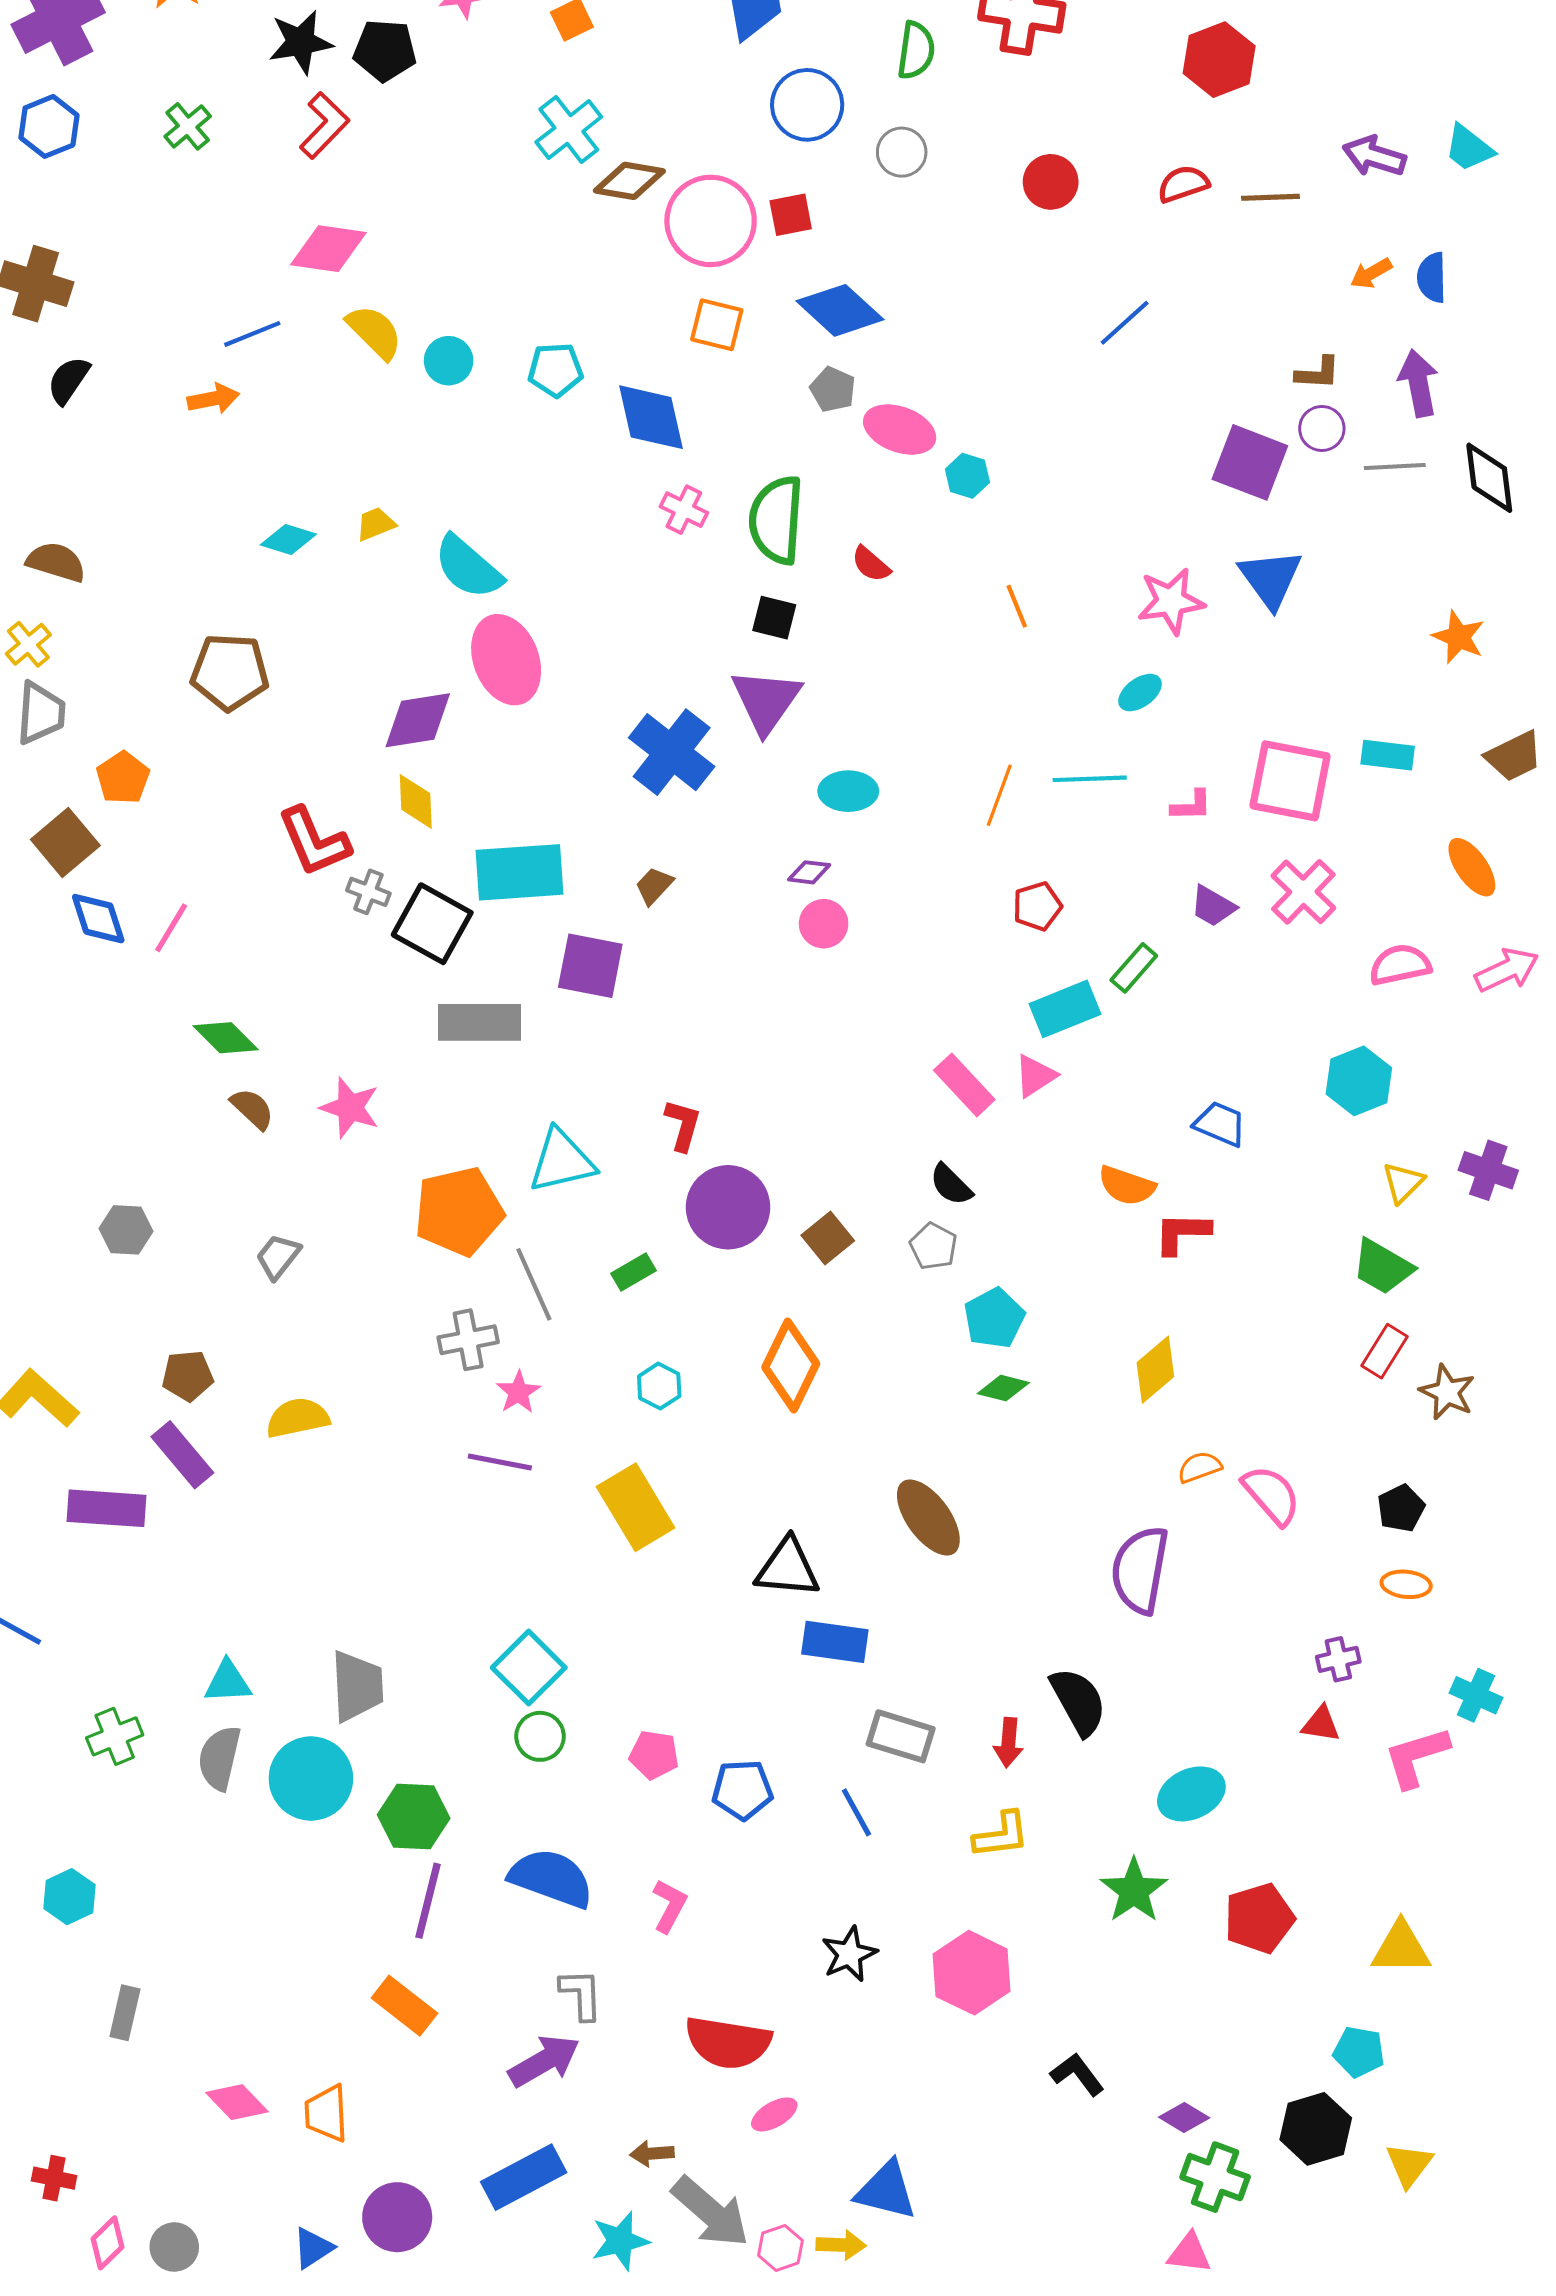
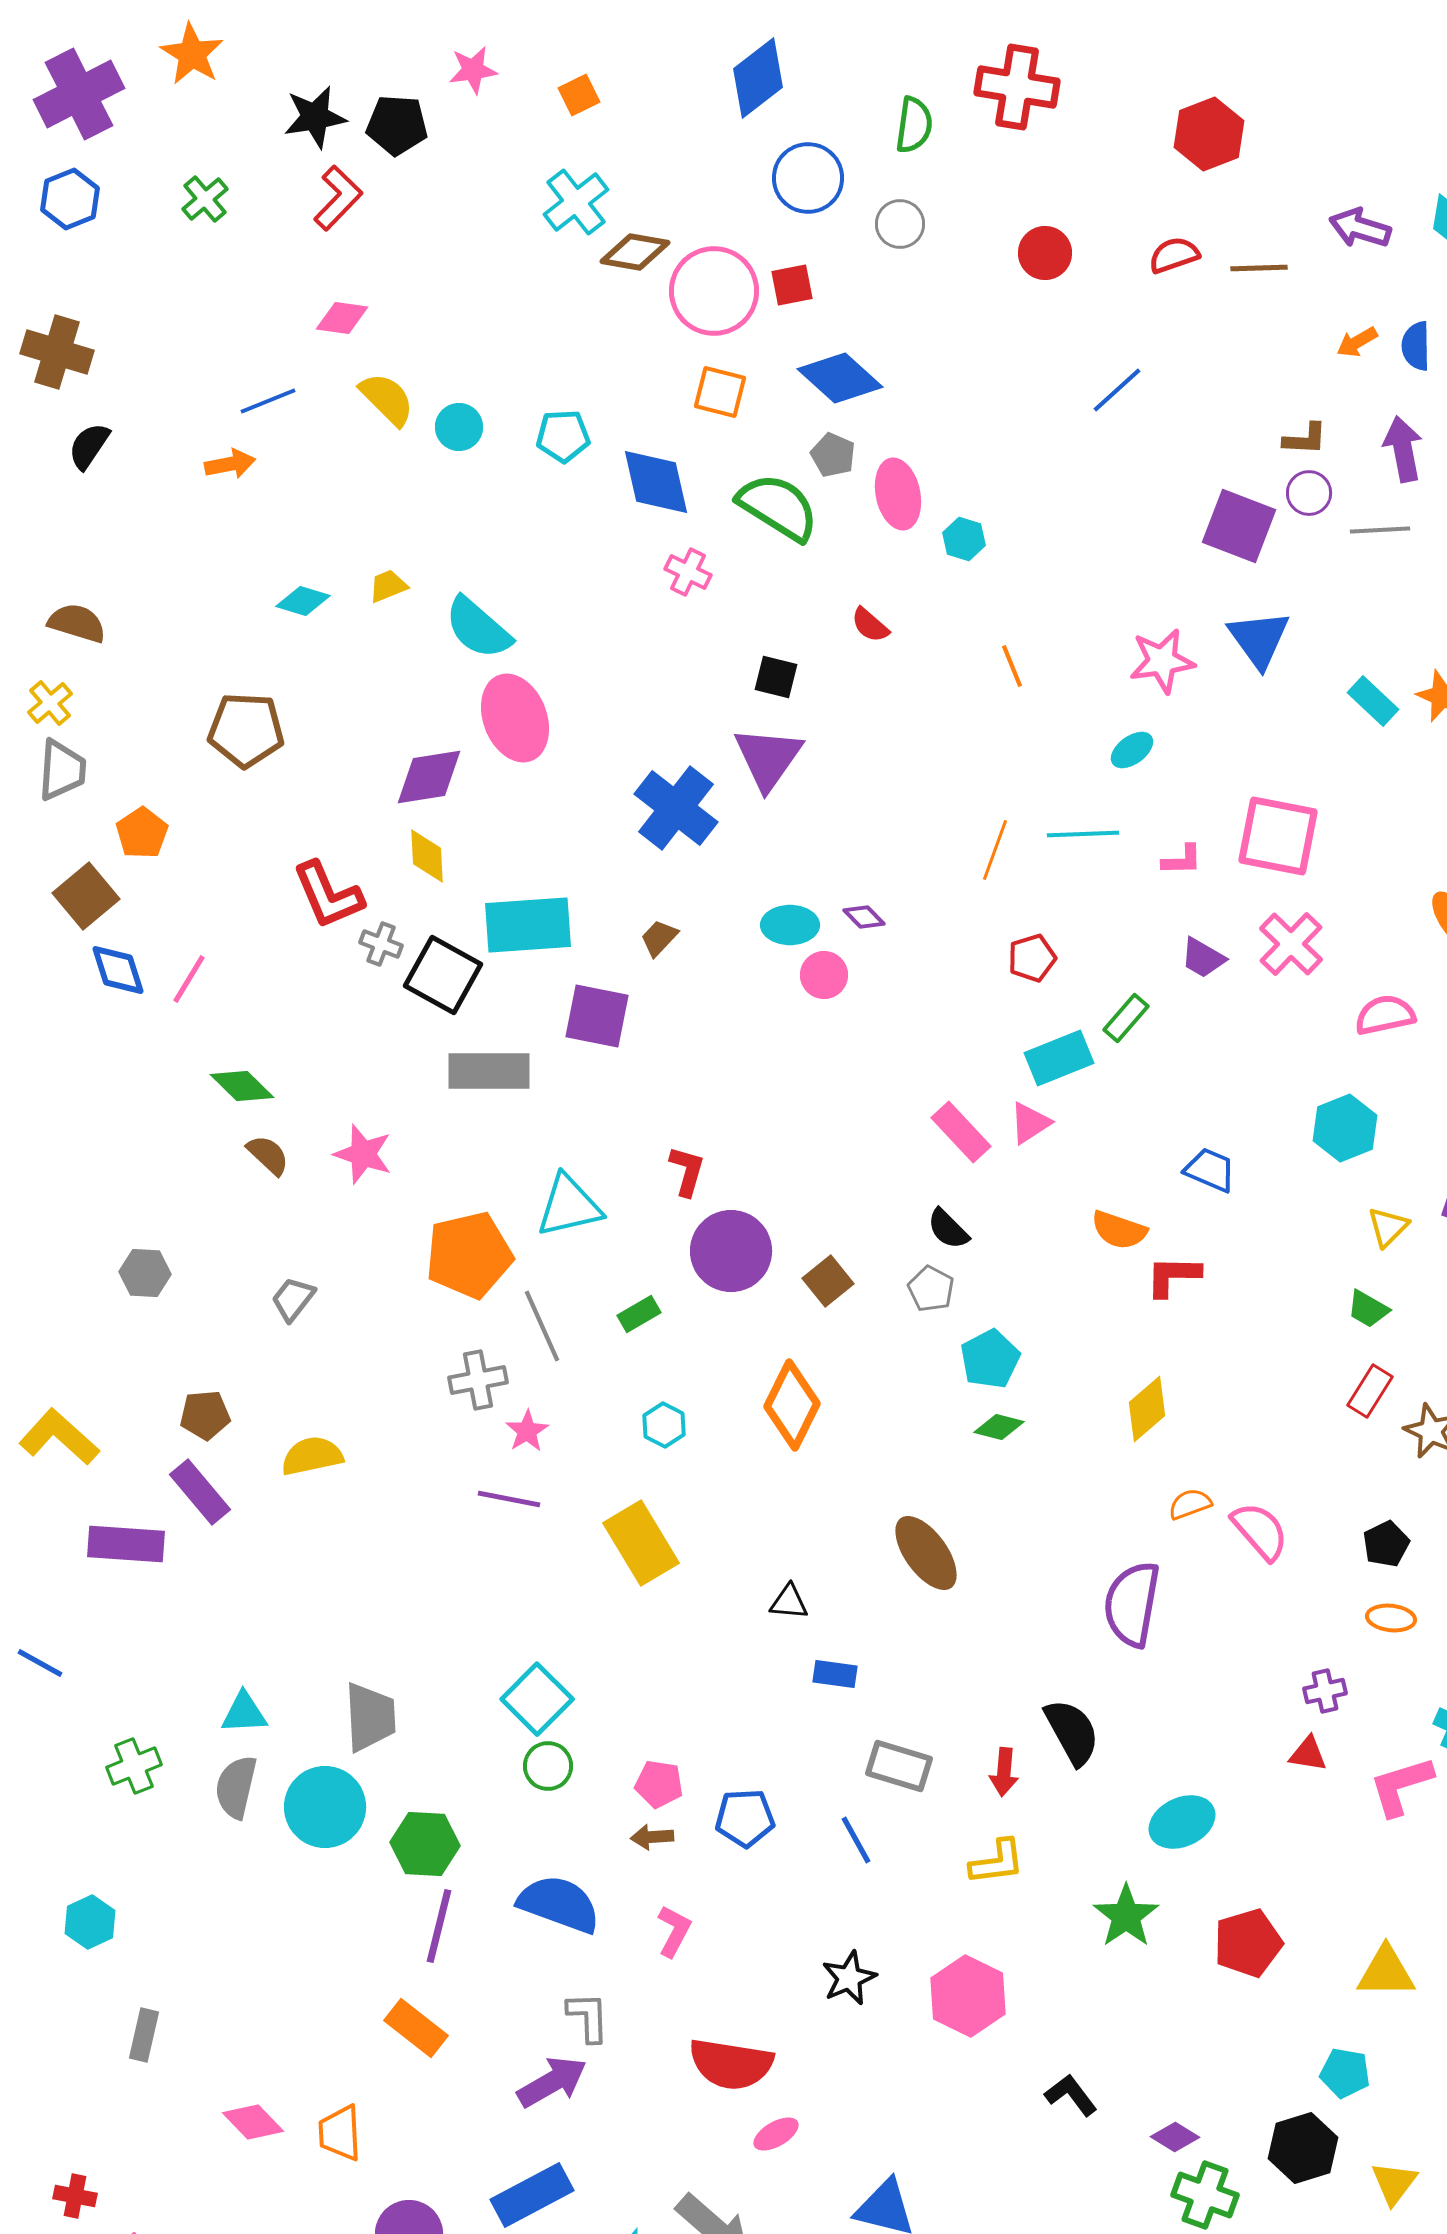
pink diamond: (328, 249) -> (342, 318), size x0.7
pink ellipse: (900, 430) -> (898, 494), turned 58
green semicircle: (776, 520) -> (778, 507), moved, turned 118
cyan rectangle: (1388, 755) -> (1373, 701), moved, turned 36
cyan ellipse: (848, 791) -> (790, 925), moved
purple diamond: (809, 872) -> (864, 917), moved, turned 39
green trapezoid: (1382, 1267) -> (1368, 1309), size x0.7
black triangle: (788, 1568) -> (789, 1602), size x0.6
blue rectangle: (835, 1642) -> (835, 1674), size x0.7
brown arrow: (652, 2153) -> (652, 1837), moved

